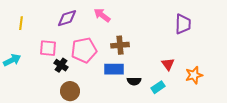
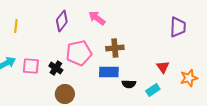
purple diamond: (67, 18) -> (62, 21), turned -35
pink square: (48, 48) -> (31, 66), moved

